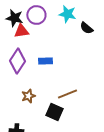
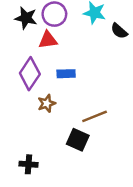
red triangle: (21, 31) -> (48, 40), moved
brown star: (28, 96) -> (47, 103), moved

